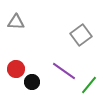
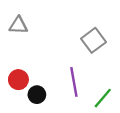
purple line: (64, 71) -> (74, 82), turned 45

